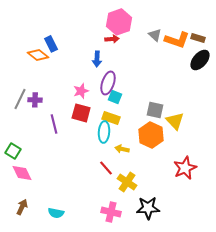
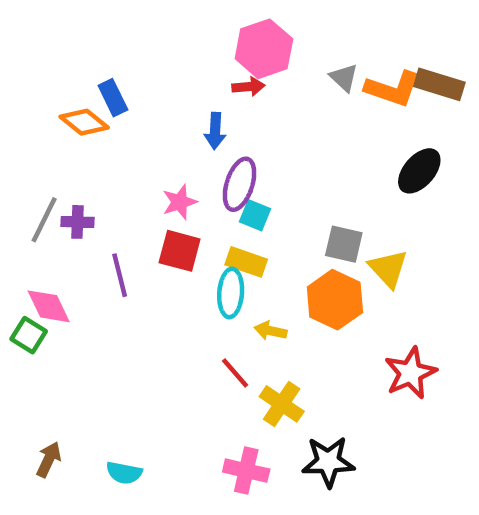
brown rectangle: (198, 38) -> (439, 84), size x1.5
black ellipse: (200, 60) -> (419, 171), moved
pink diamond: (22, 173) -> (49, 306), moved

